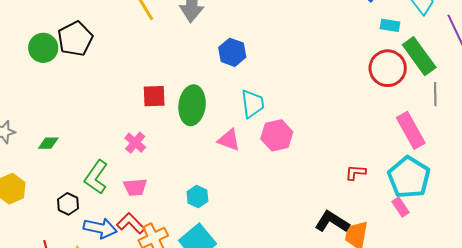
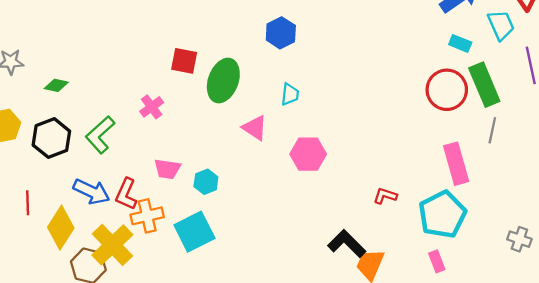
cyan trapezoid: (253, 104) -> (290, 94), size x0.7
pink hexagon: (277, 135) -> (308, 154), moved
pink trapezoid: (135, 187) -> (167, 169), moved
black hexagon: (68, 204) -> (51, 138), moved, size x1.6
pink rectangle: (401, 207) -> (437, 261), moved
red L-shape: (131, 223) -> (126, 194), turned -124

